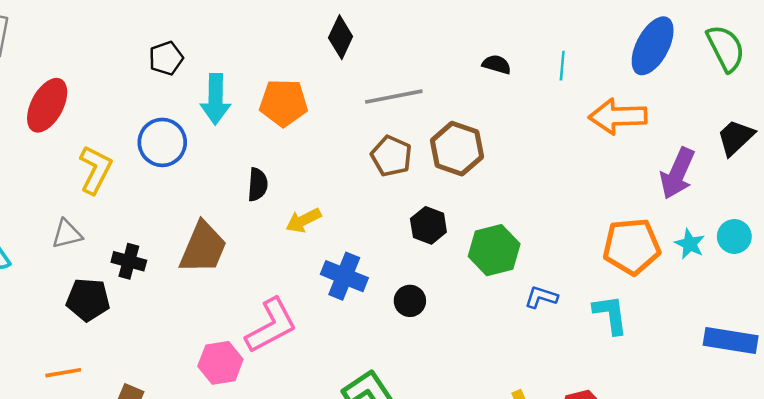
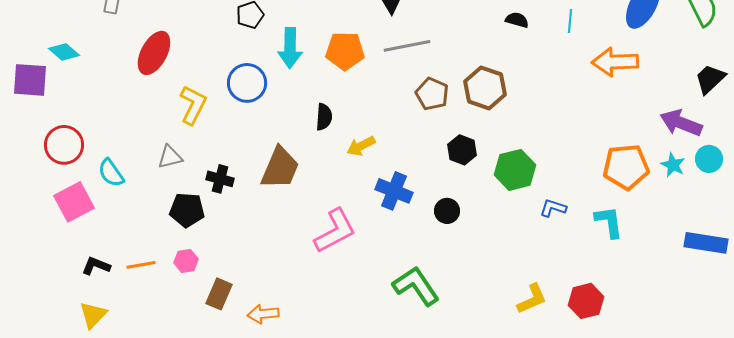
gray line: (394, 97) -> (407, 46), moved
purple arrow: (677, 173) -> (681, 123), moved, turned 87
pink hexagon: (220, 363) -> (186, 261), moved, size x0.7
orange line: (63, 373) -> (141, 265), moved

